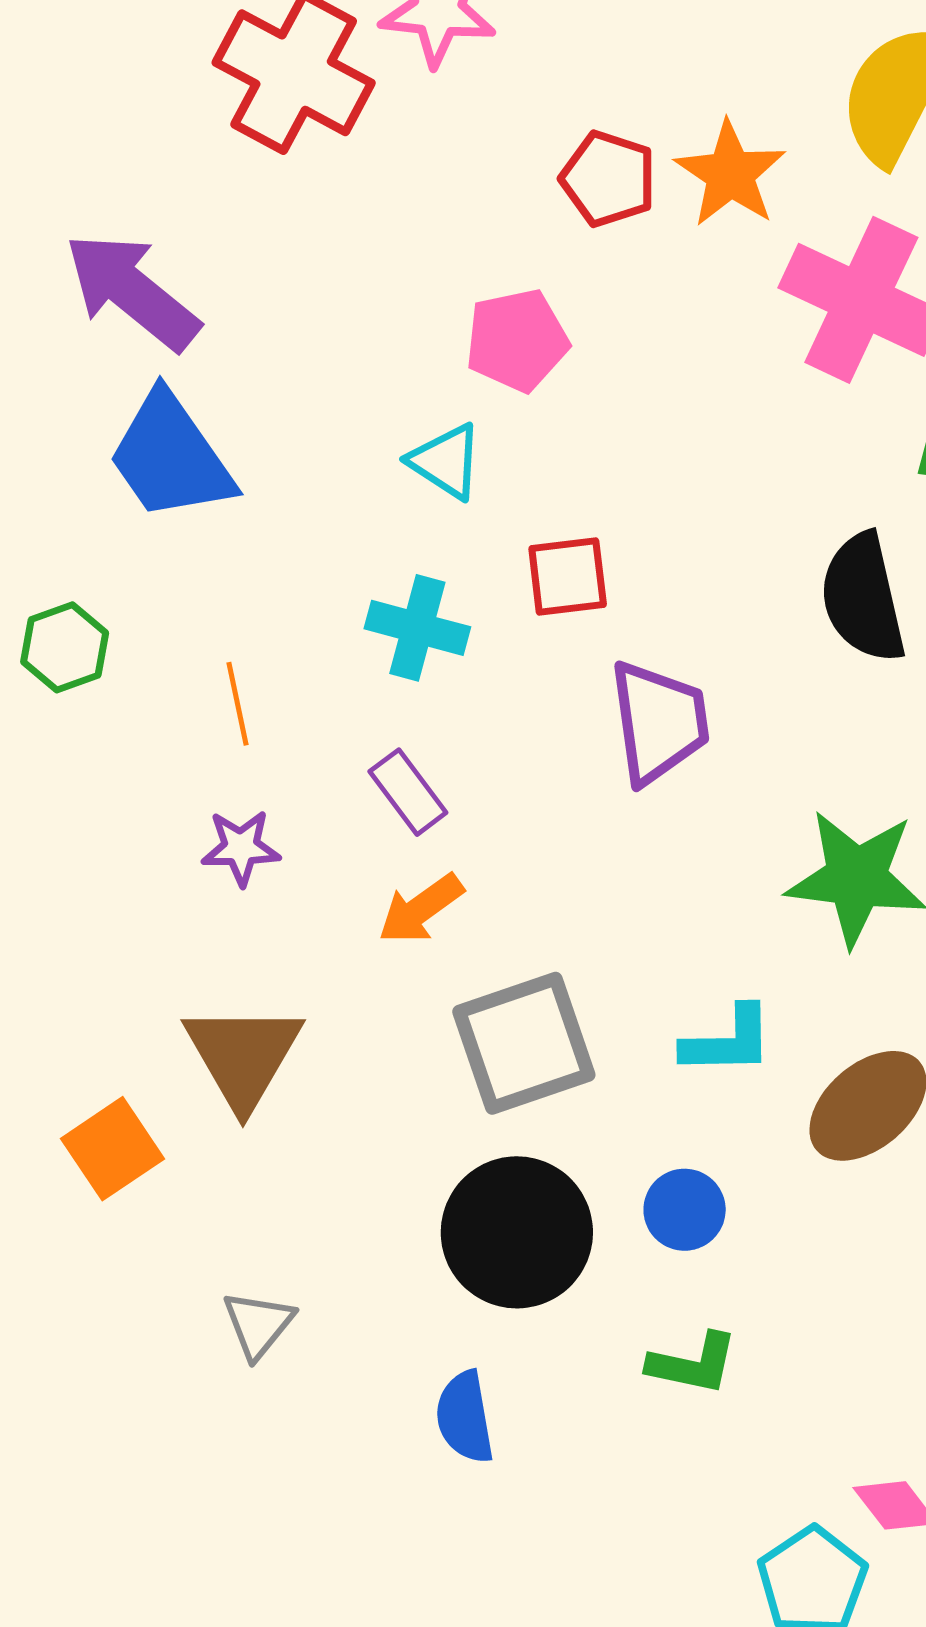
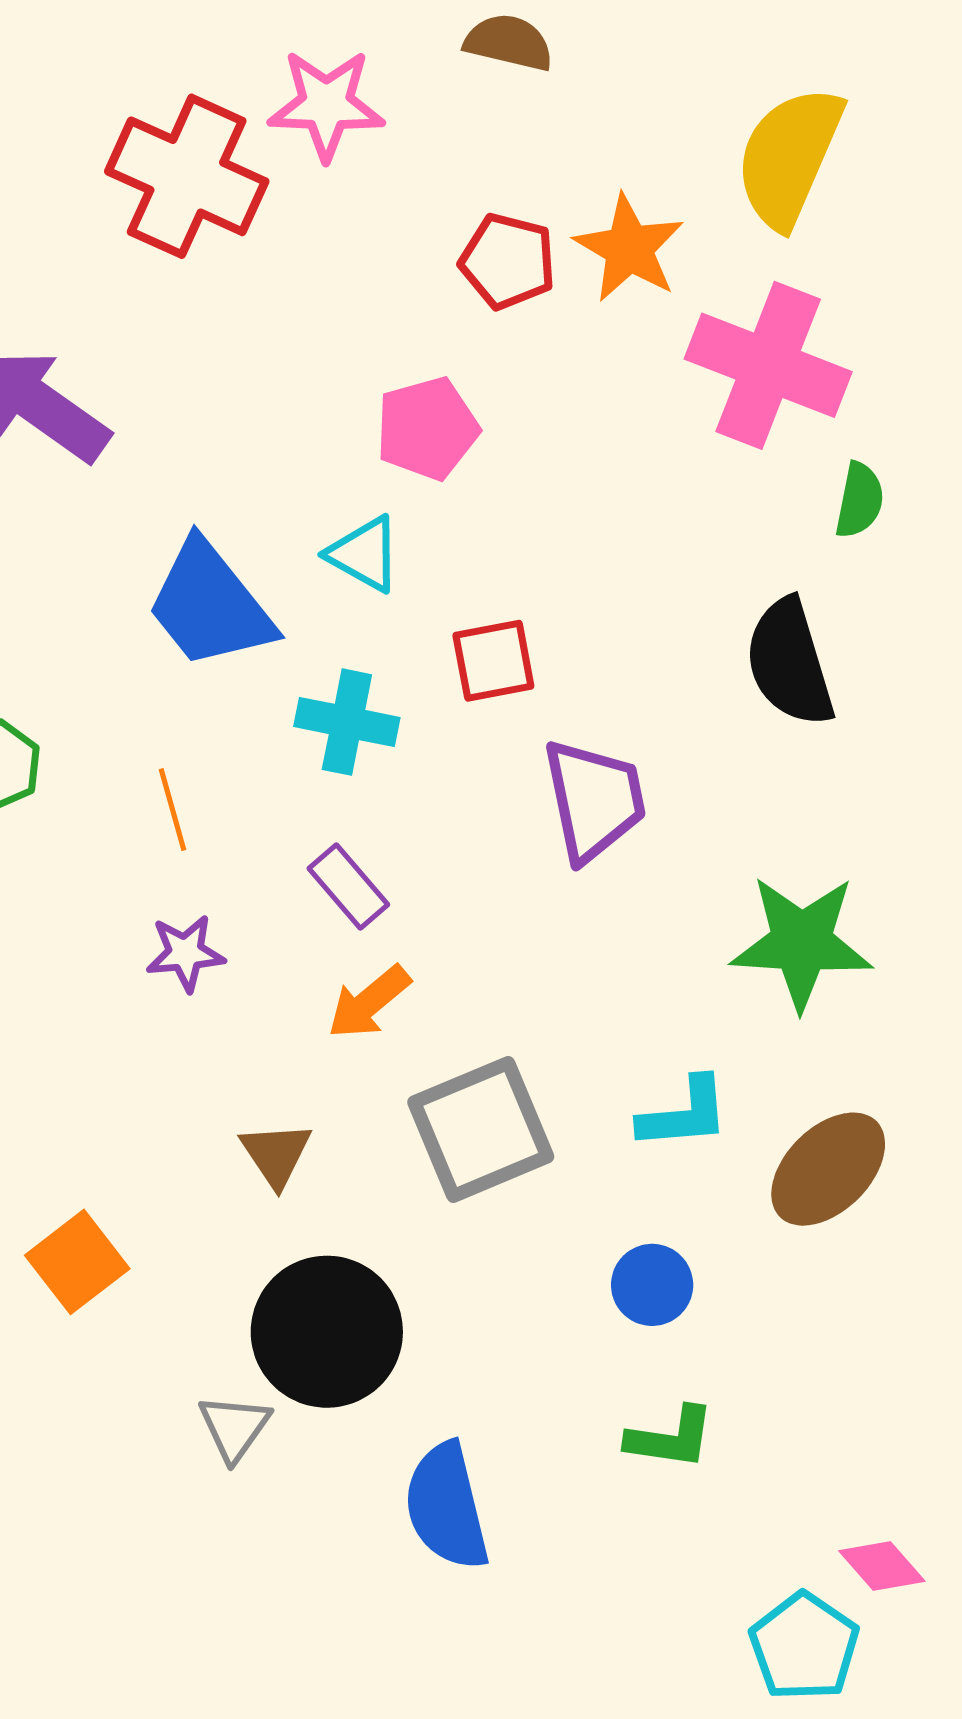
blue trapezoid: (171, 457) -> (210, 605), moved
brown triangle: (243, 1056) -> (276, 1154), moved, size x0.6
black circle: (517, 1232) -> (327, 1332), moved
blue semicircle: (465, 1417) -> (447, 1506), size x1.4

